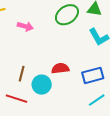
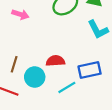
cyan line: (97, 100) -> (67, 87), moved

